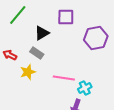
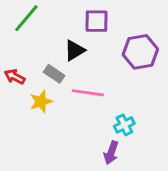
black triangle: (42, 33) -> (75, 50), moved
pink line: (64, 78) -> (88, 93), moved

